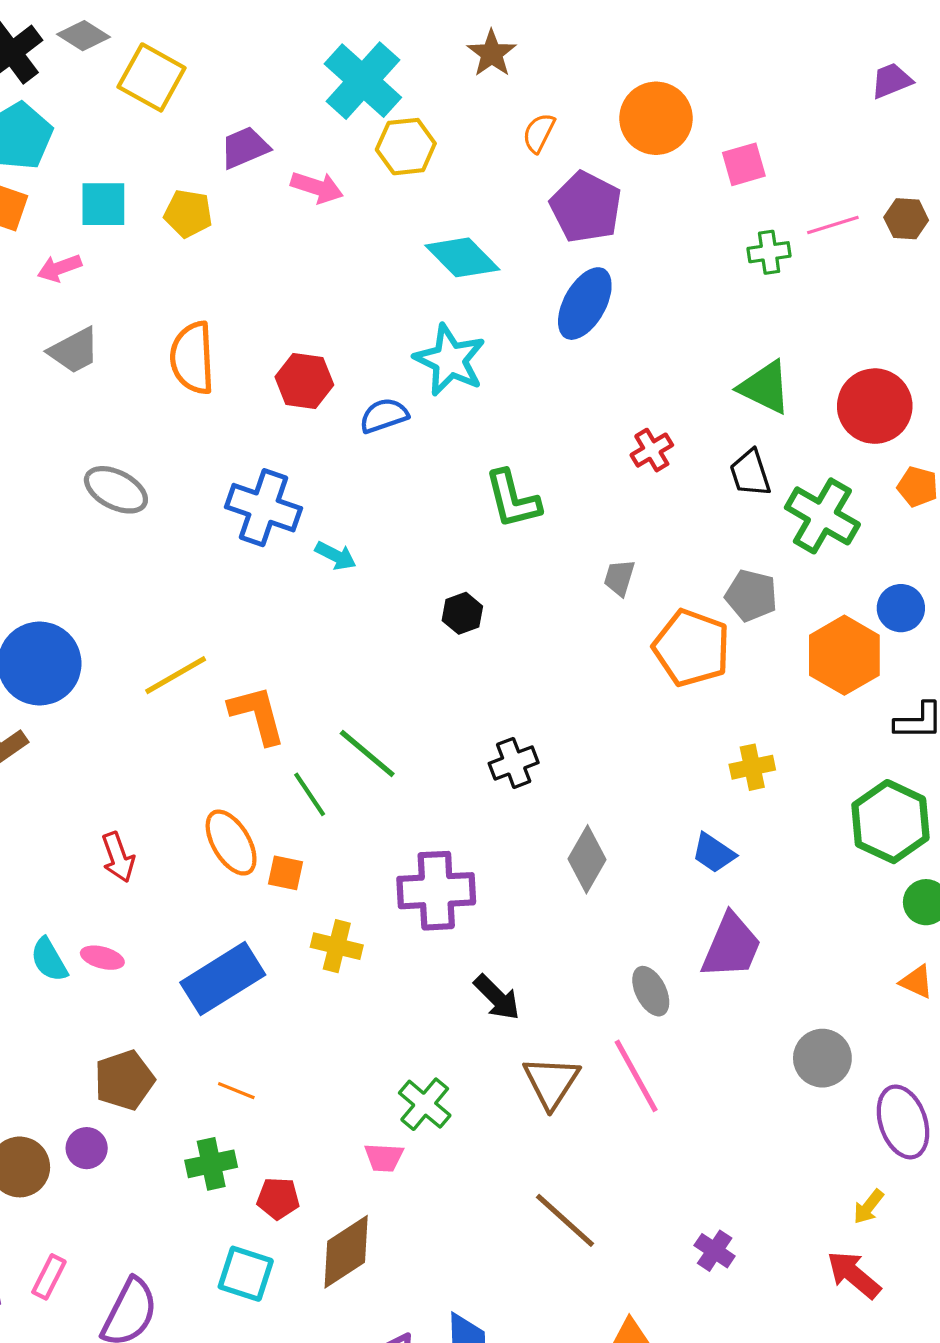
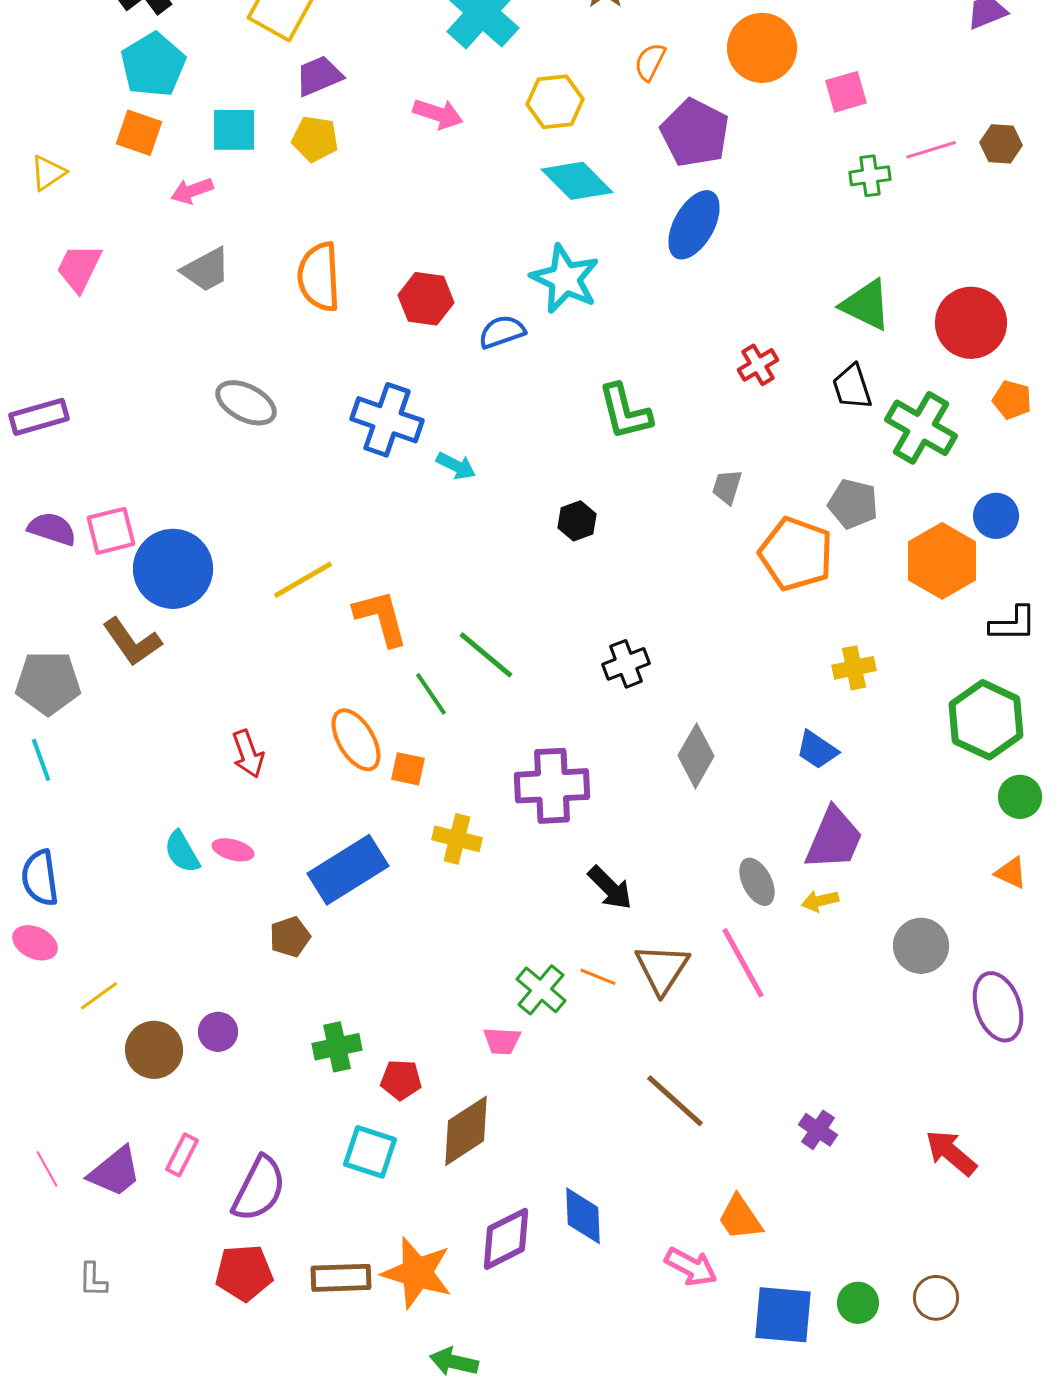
yellow hexagon: (406, 147) -> (555, 102), moved
purple trapezoid: (245, 148) -> (319, 76), moved
brown pentagon: (124, 1080) -> (290, 937), moved, size x0.7
orange line: (236, 1091) -> (598, 977), moved
yellow arrow: (868, 1207) -> (820, 901), moved, turned 39

